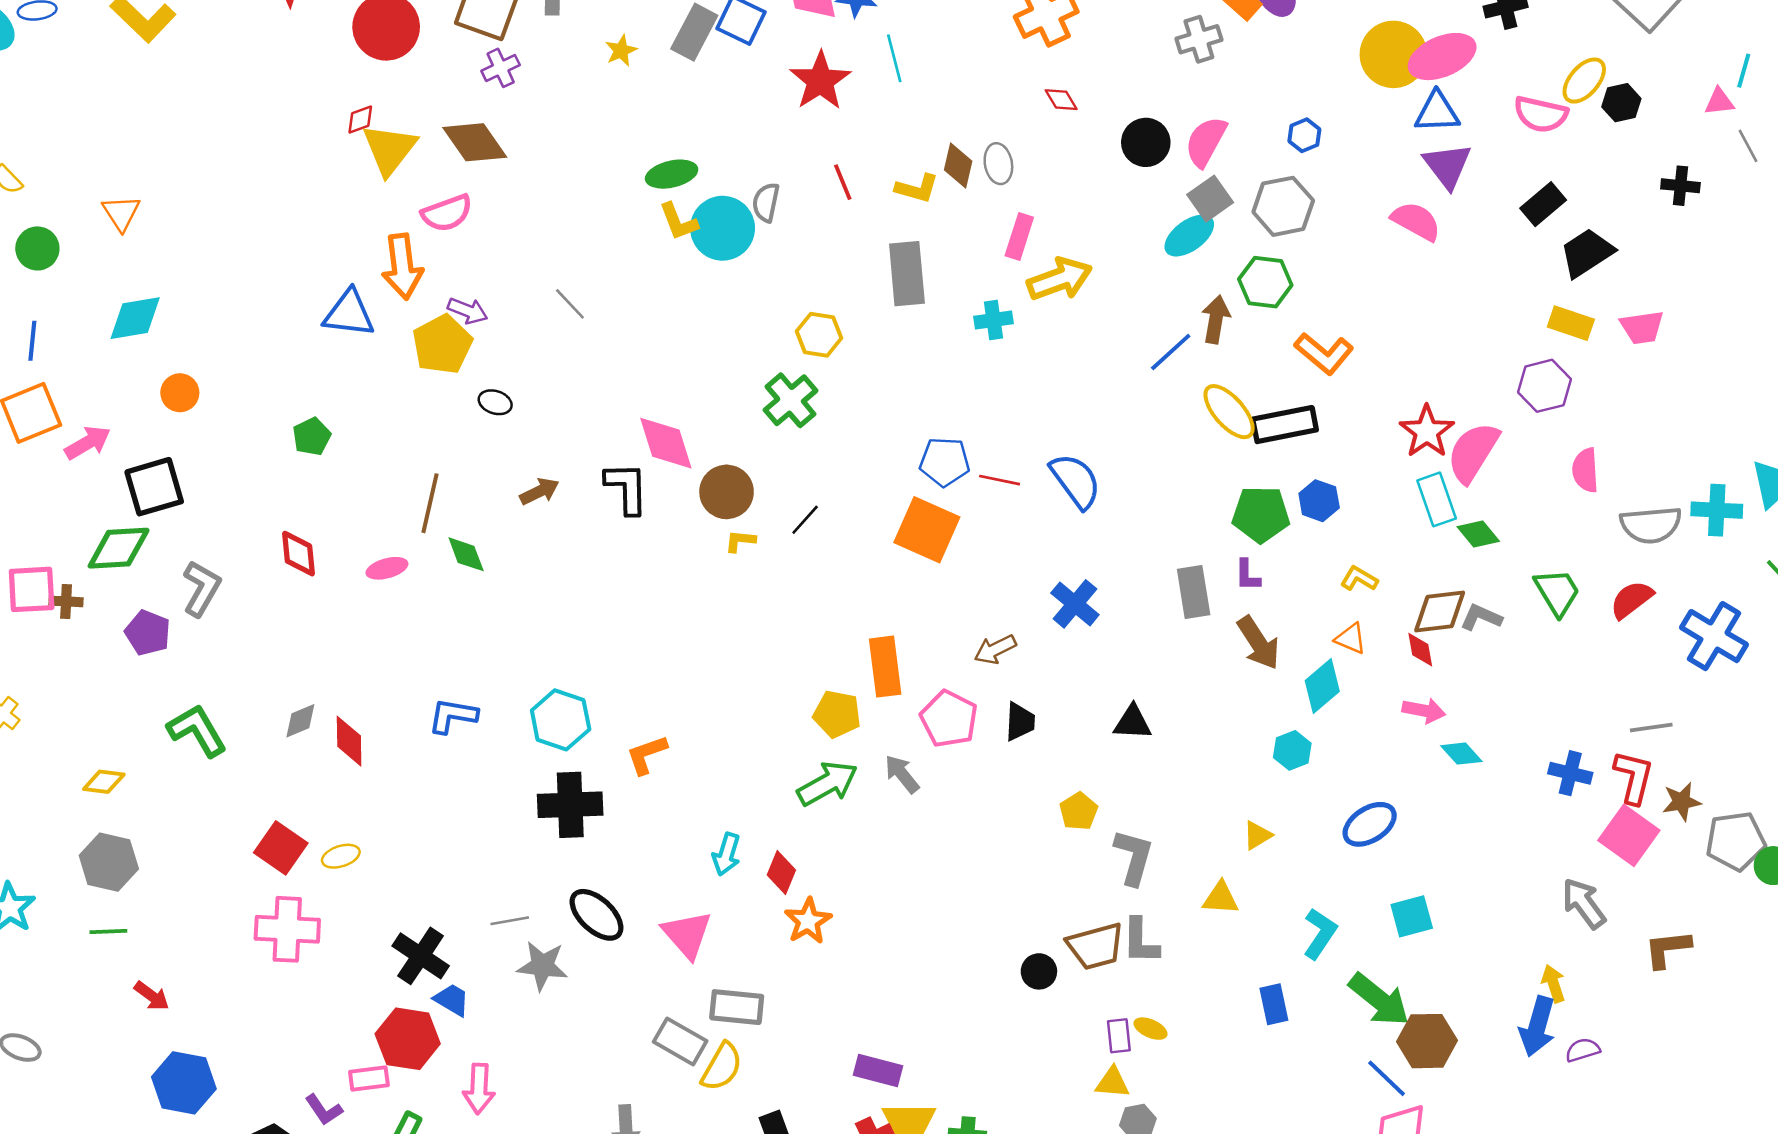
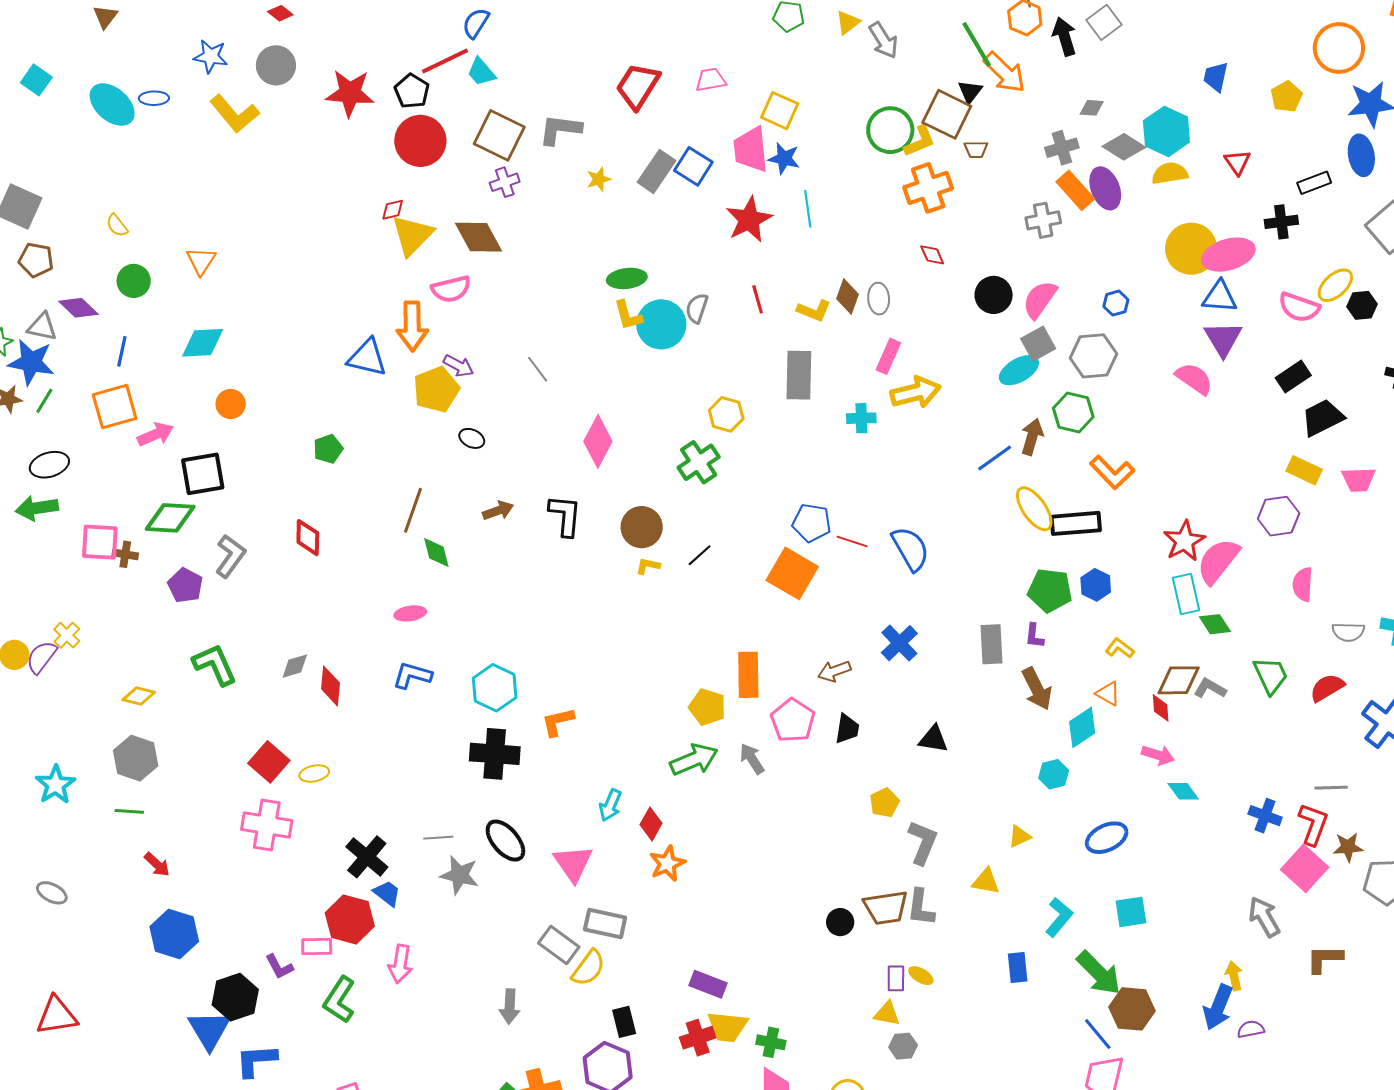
pink diamond: (666, 443) -> (598, 441), moved, turned 39
gray semicircle: (1651, 525) -> (1348, 632), size x0.7
pink ellipse: (387, 568) -> (410, 613), moved

